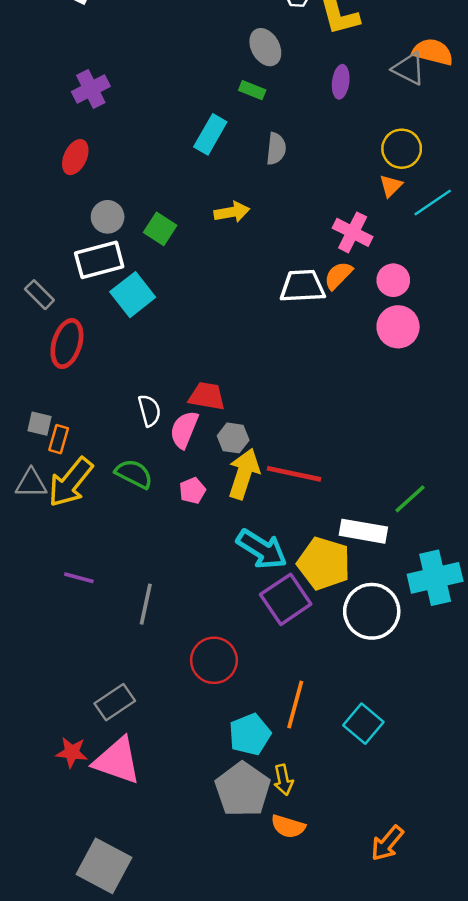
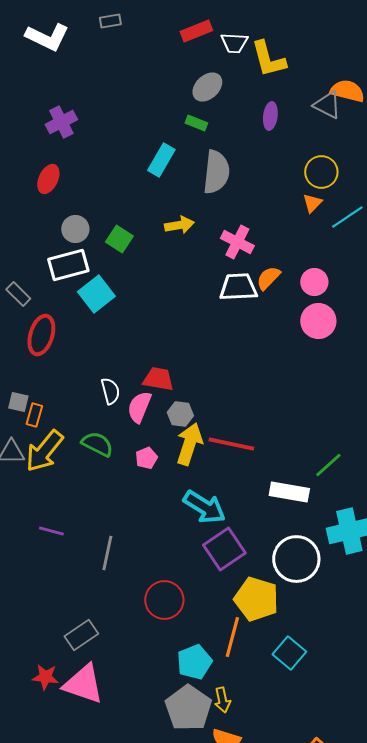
gray ellipse: (265, 47) -> (207, 87), turned 76
gray semicircle: (276, 149) -> (216, 172), size x1.6
pink cross: (353, 232) -> (237, 242), moved
yellow pentagon: (324, 563) -> (256, 599), moved

